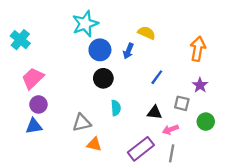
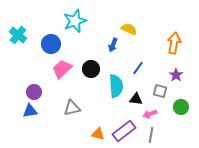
blue circle: (100, 50) -> (51, 44), moved
pink trapezoid: (33, 78) -> (62, 69), moved
cyan semicircle: (116, 108) -> (116, 86), moved, size x1.6
orange triangle: (94, 144) -> (98, 134), moved

